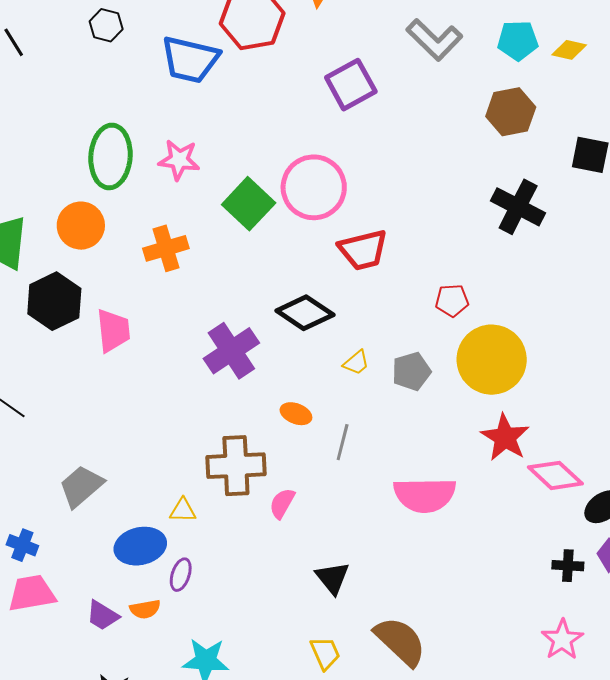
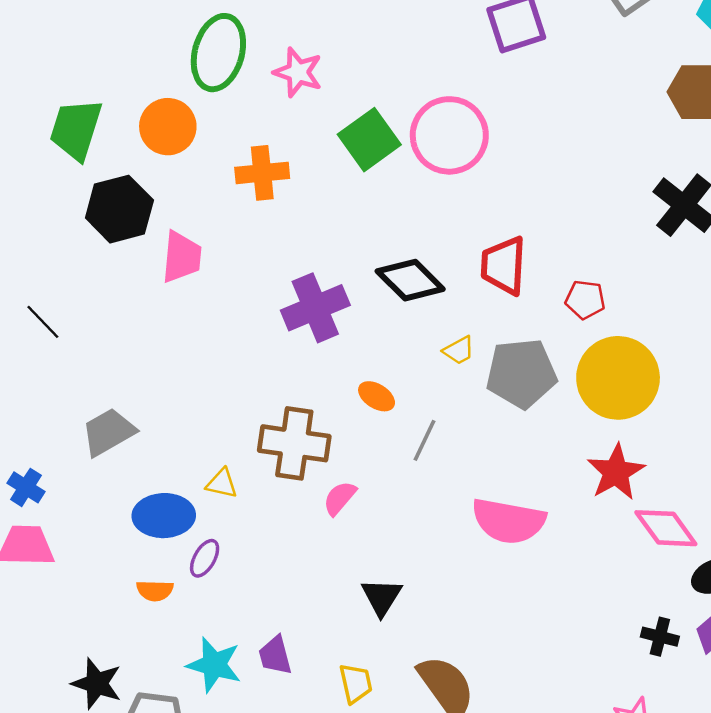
red trapezoid: (363, 250) -> (504, 266), moved, turned 96
gray pentagon: (411, 371) -> (521, 373), size x1.5
purple trapezoid: (103, 616) -> (275, 655), moved, turned 33

